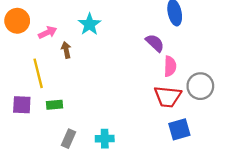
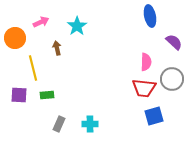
orange circle: (17, 21) -> (15, 38), moved
pink arrow: (47, 32) -> (41, 22), moved
purple semicircle: (155, 43) -> (174, 42), moved

